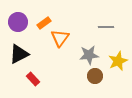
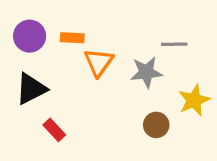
orange rectangle: (44, 23) -> (72, 38), turned 40
gray star: (89, 55) -> (146, 72), moved

